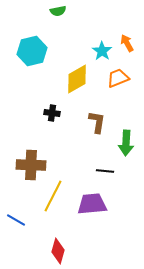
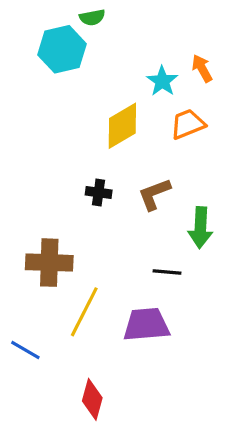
cyan hexagon: (32, 51) -> (62, 49), moved
black cross: (52, 113) -> (99, 193), moved
brown L-shape: (97, 122) -> (154, 194), turned -120

